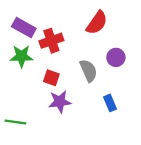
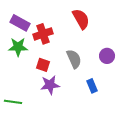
red semicircle: (97, 23) -> (81, 19), turned -65
purple circle: (116, 57) -> (107, 56), moved

